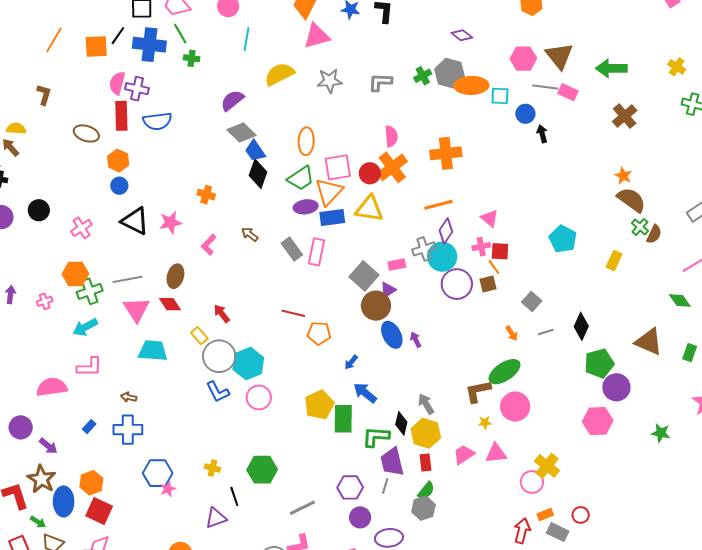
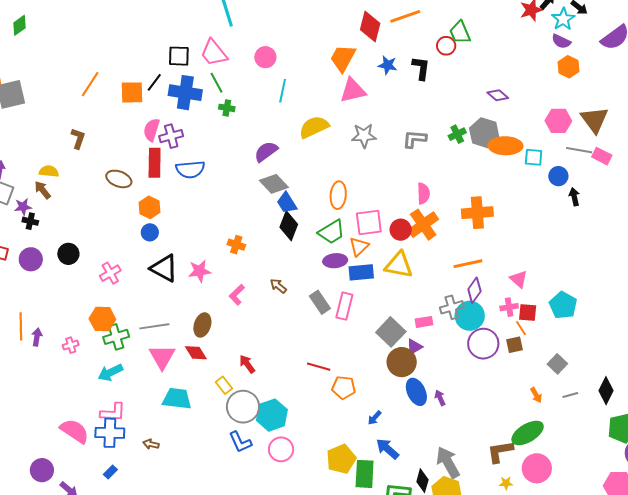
purple cross: (137, 89) -> (171, 136), turned -30
orange triangle: (329, 192) -> (359, 246), size x0.7
cyan pentagon: (563, 239) -> (563, 305), moved
pink semicircle: (52, 387) -> (75, 431), turned 40
gray arrow: (426, 404) -> (448, 462), size x1.5
blue cross: (128, 430) -> (110, 433), moved

